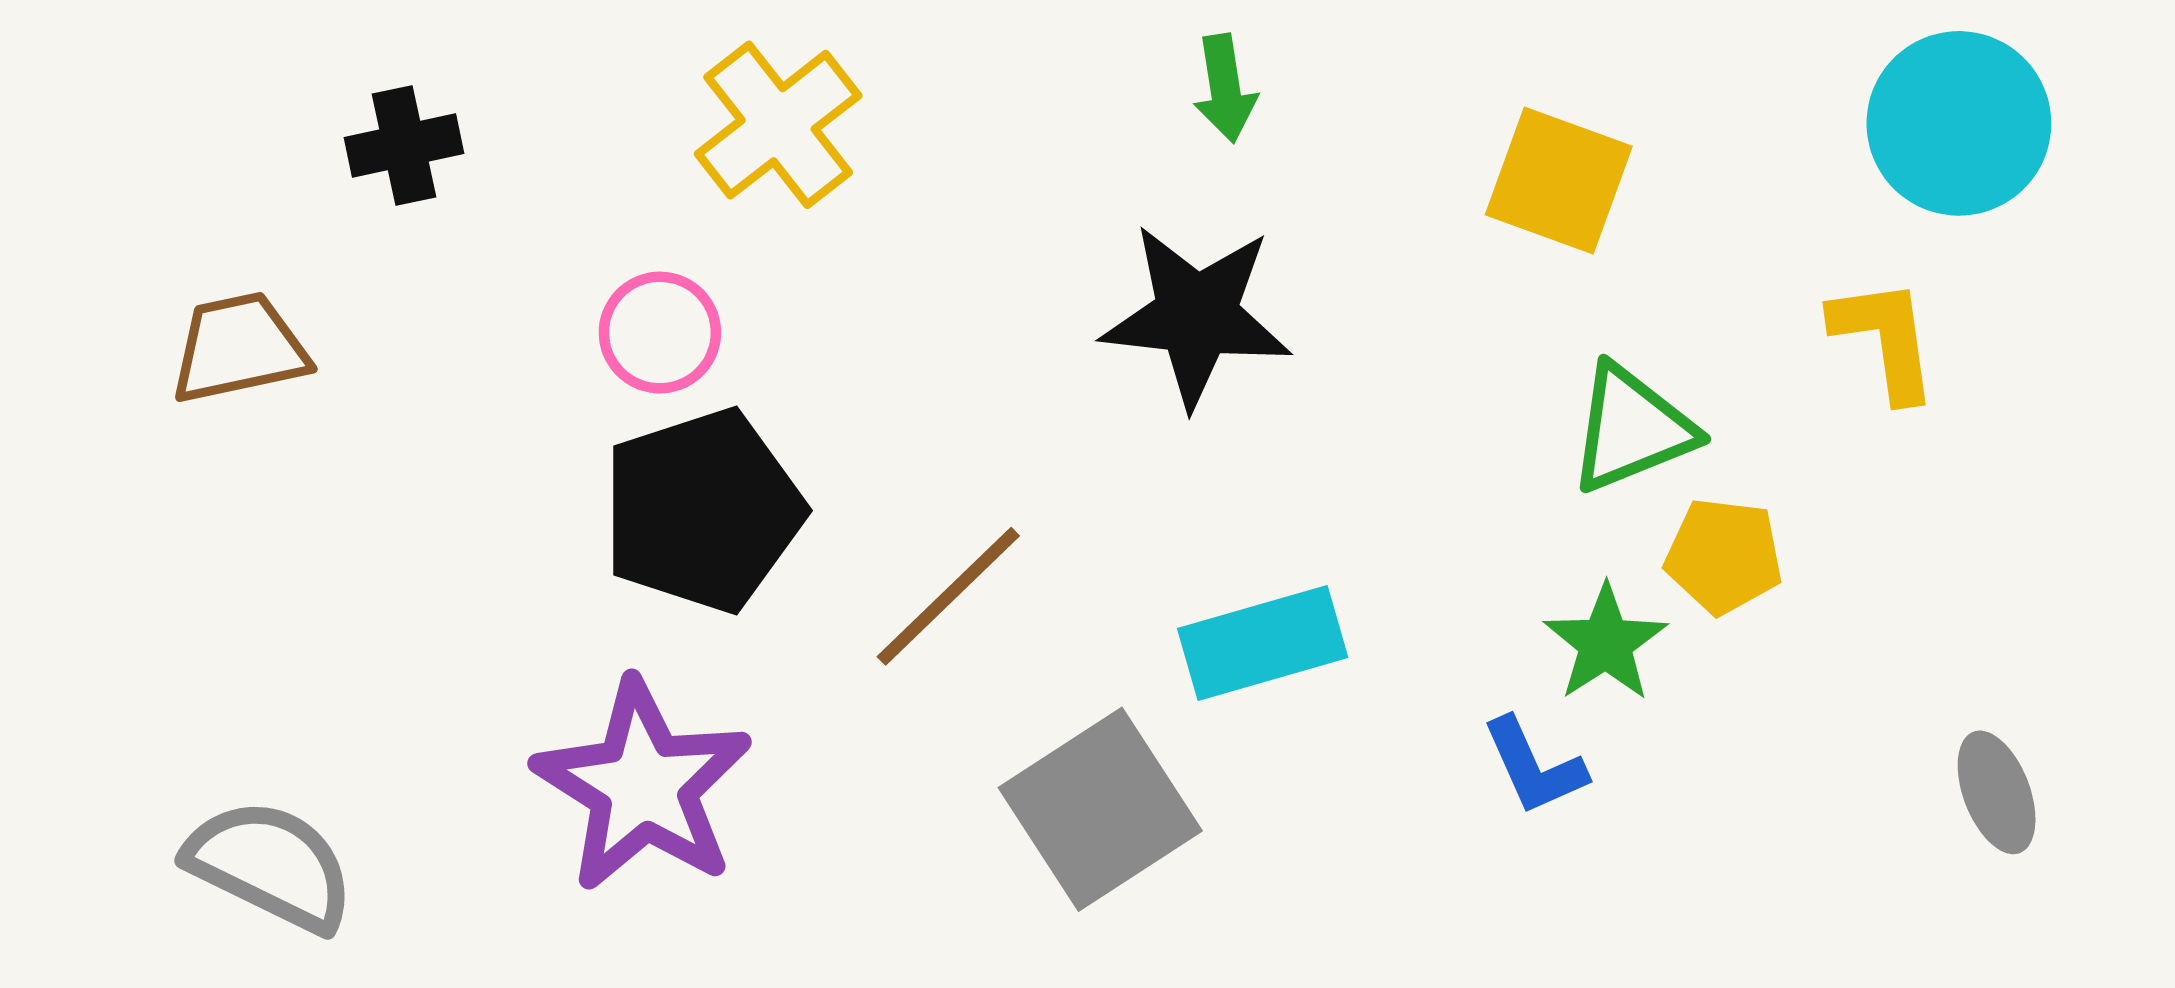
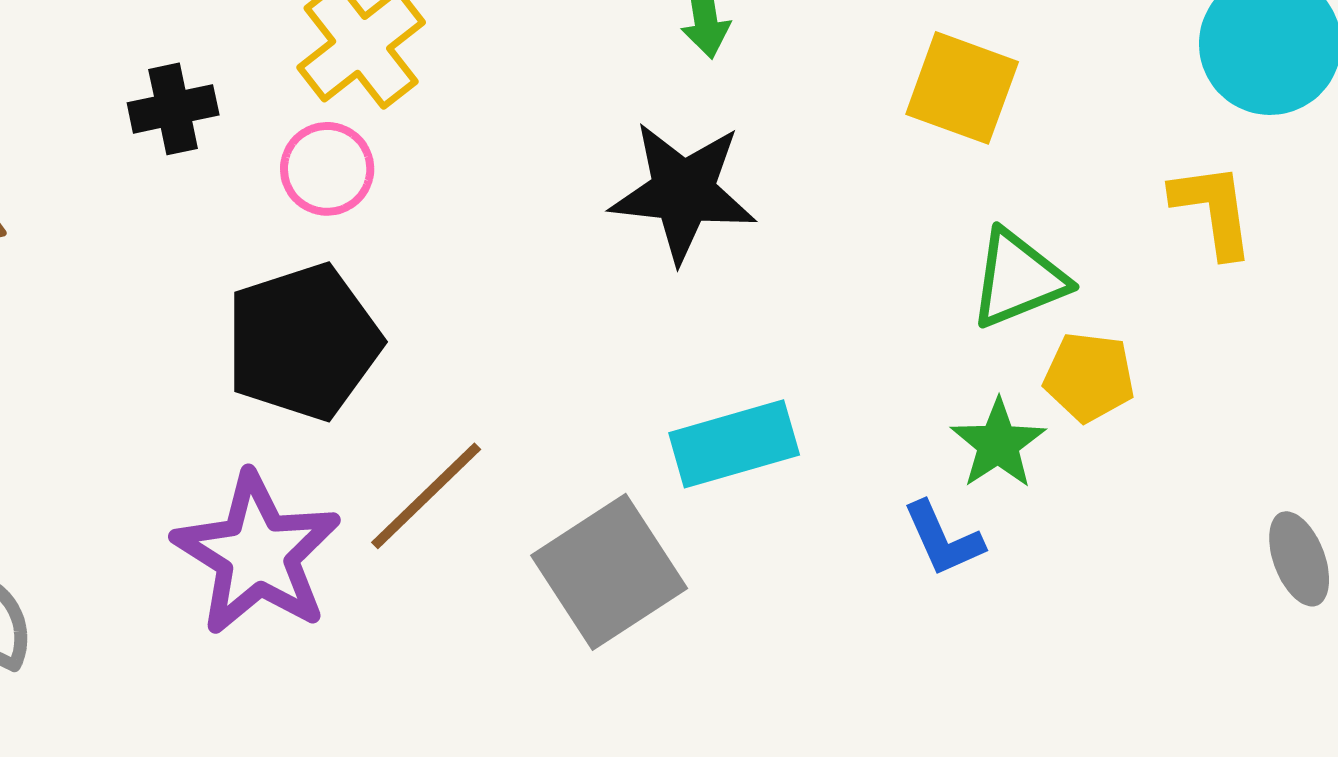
black cross: (404, 145) -> (173, 109), moved
pink circle: (660, 333) -> (327, 169), moved
brown line: (948, 596) -> (426, 496), moved

